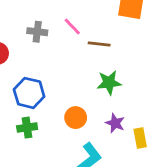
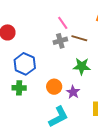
gray cross: (37, 32) -> (60, 41), moved, turned -32
purple star: (115, 123) -> (73, 92), moved

